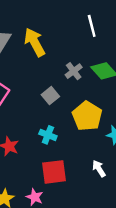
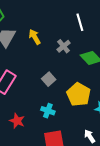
yellow arrow: (35, 42) -> (35, 37), size x0.7
gray cross: (74, 71) -> (64, 46), moved

